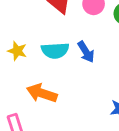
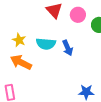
orange arrow: (42, 93) -> (21, 62), moved

